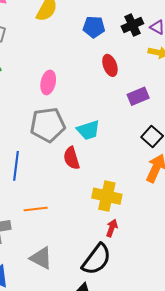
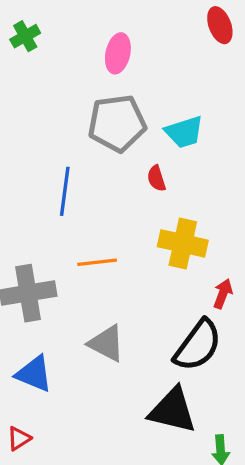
red semicircle: (72, 158) -> (156, 178), size x0.7
yellow cross: (107, 196) -> (183, 243), moved

